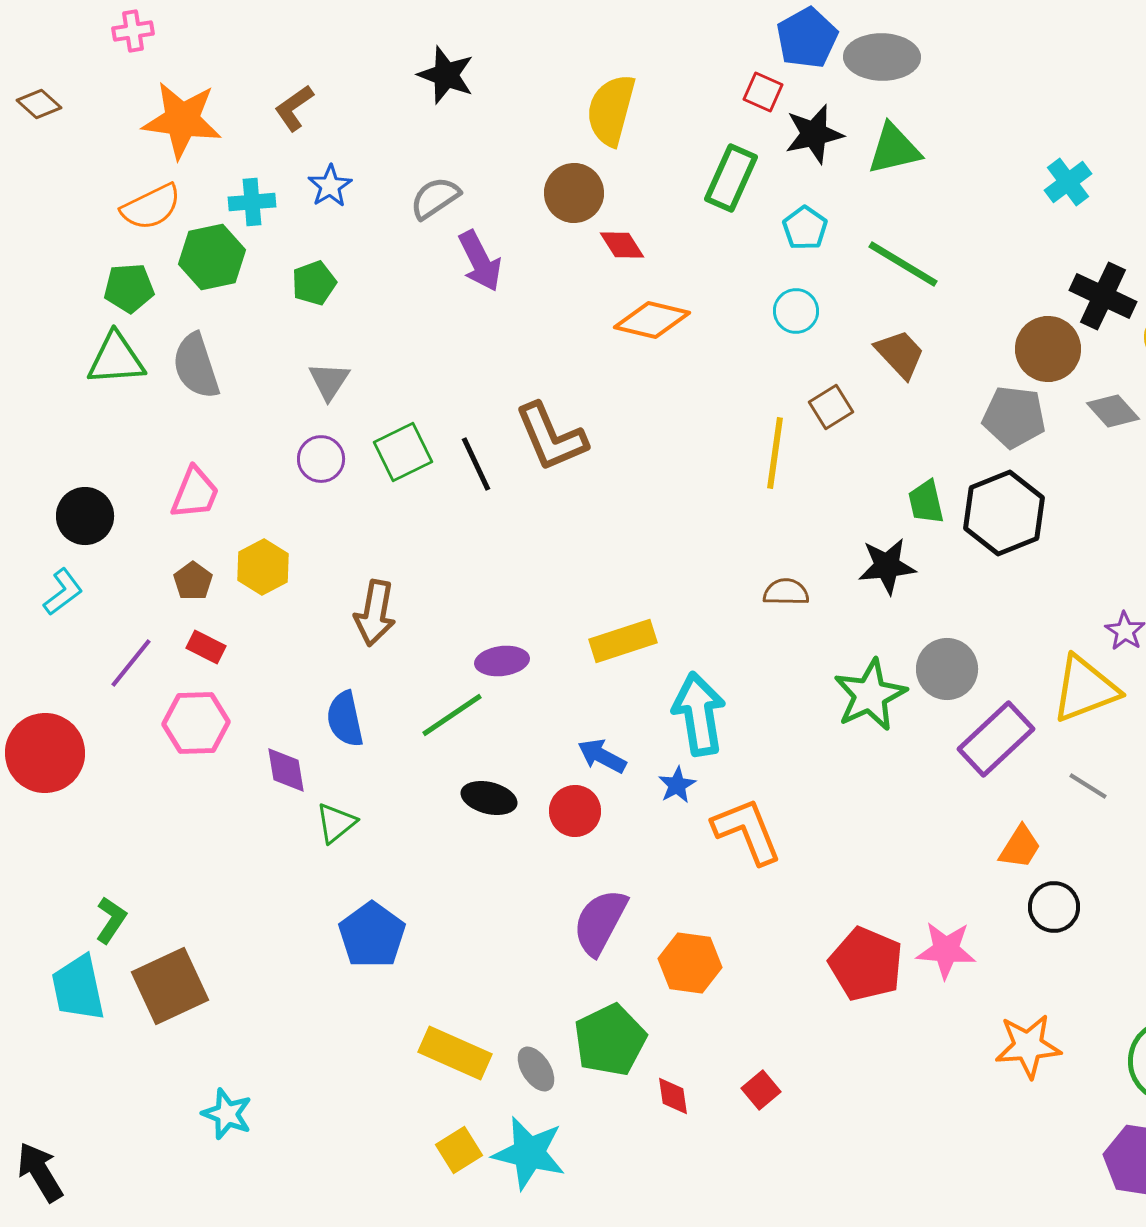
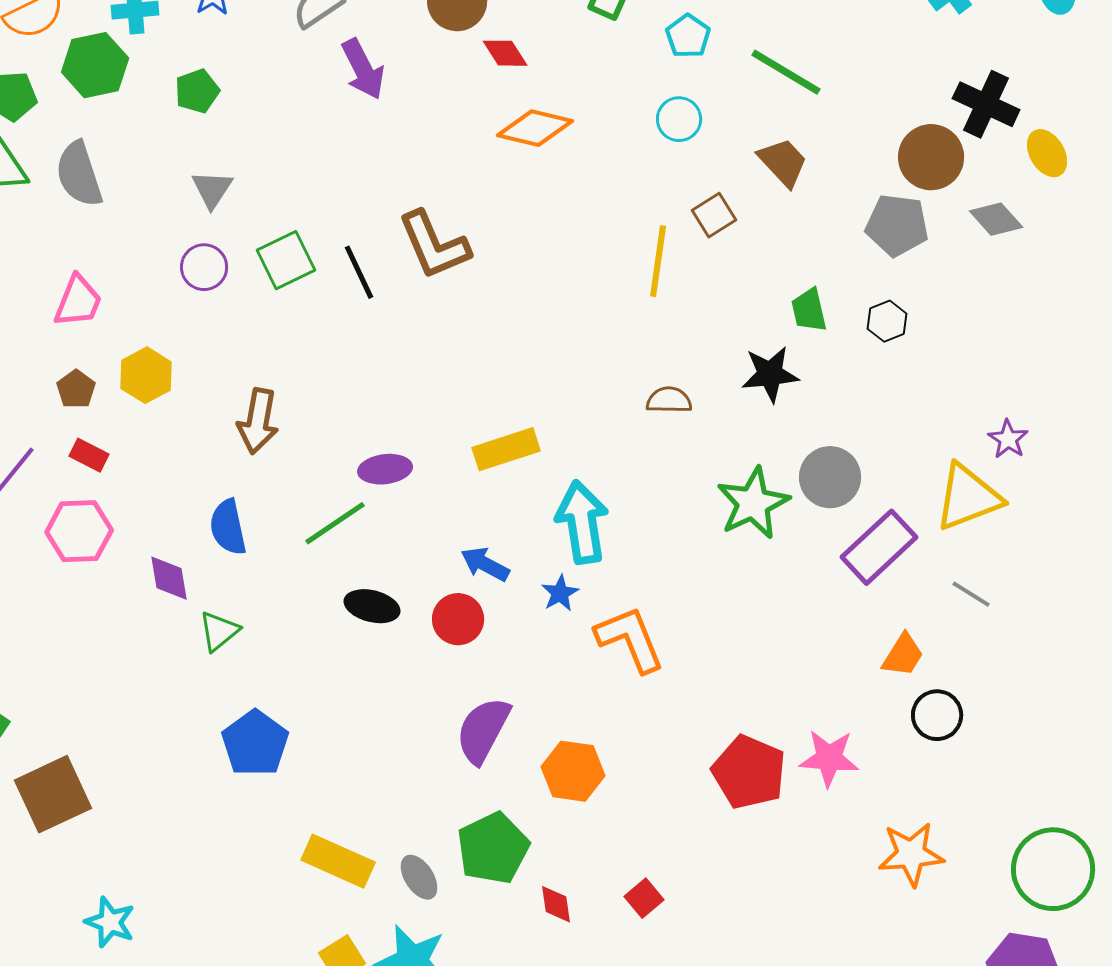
black hexagon: (1004, 513) -> (887, 321), size x0.5

